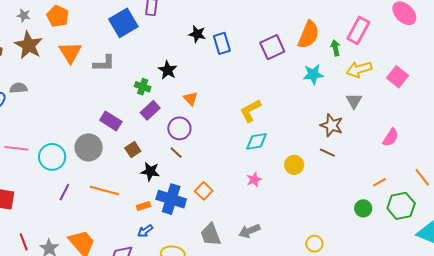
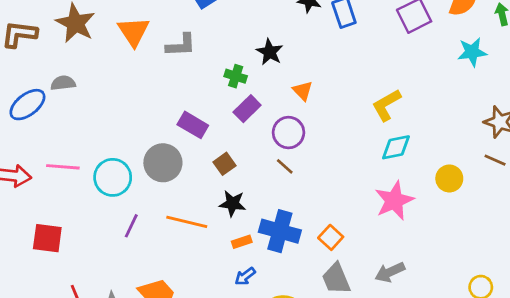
black star: (150, 171) -> (232, 204), moved
pink star: (254, 180) -> (394, 201), size x1.8
orange square: (204, 191) -> (331, 237), moved

